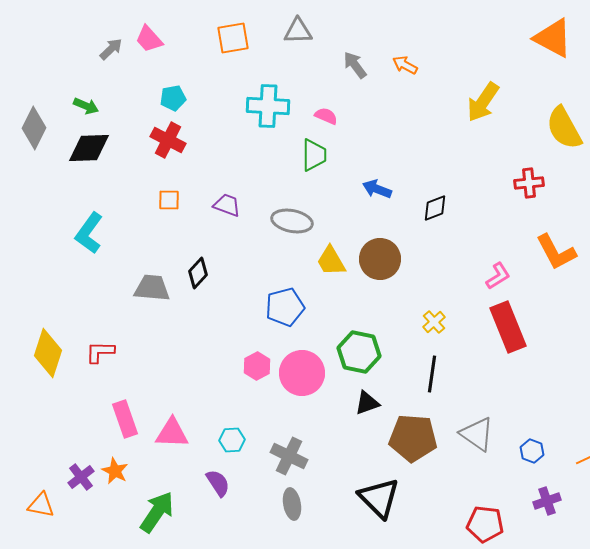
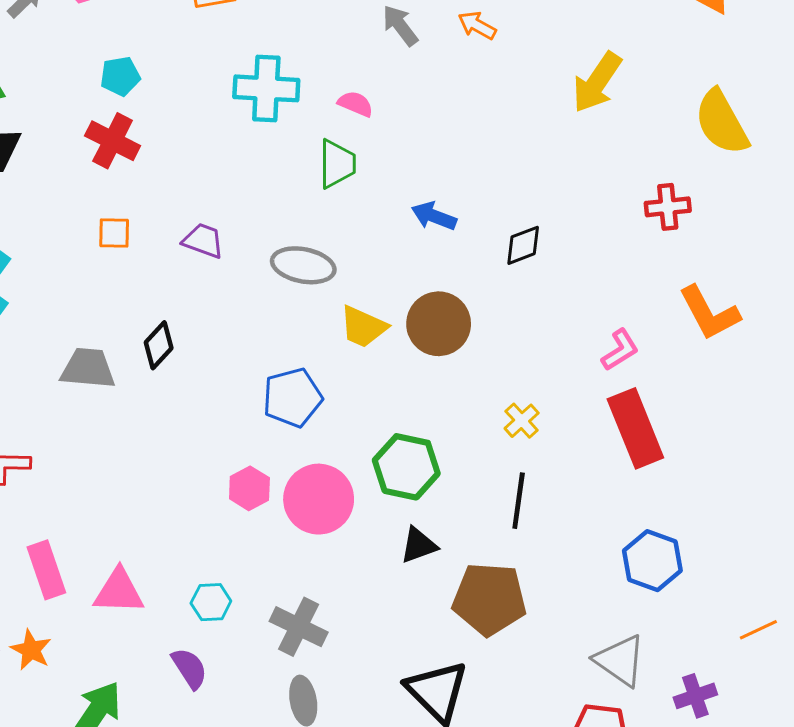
yellow trapezoid: (331, 261) -> (363, 327), turned -36
gray triangle: (477, 434) -> (620, 661), moved
blue hexagon: (532, 451) -> (652, 561), moved, size x1.6

